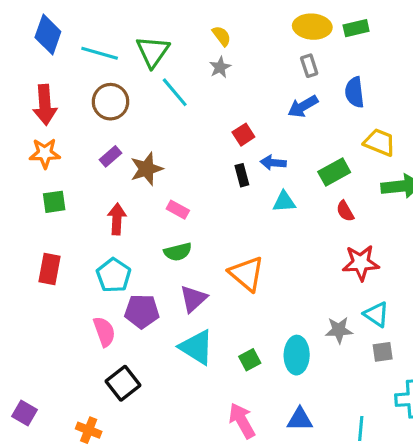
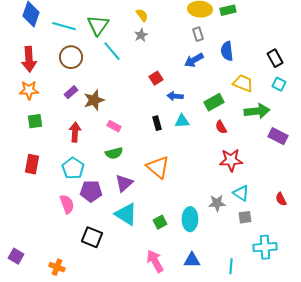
black rectangle: (242, 175) -> (157, 123), moved
black square: (123, 383) -> (92, 237), moved, turned -30

